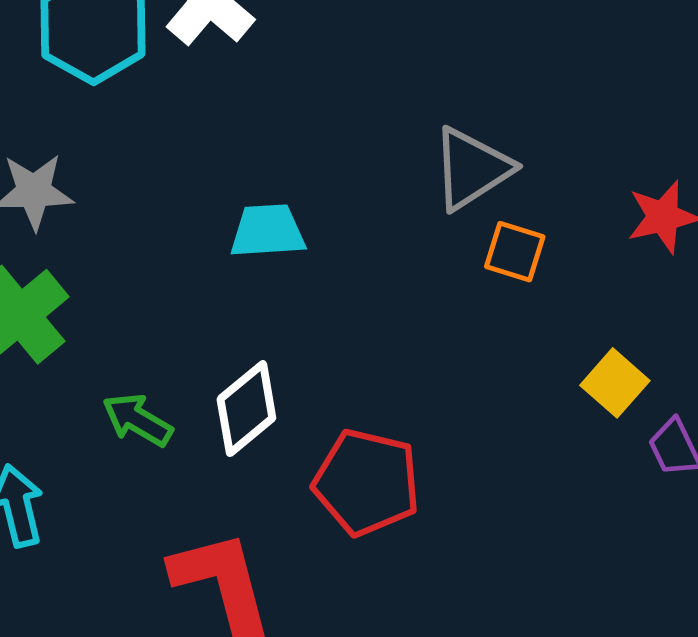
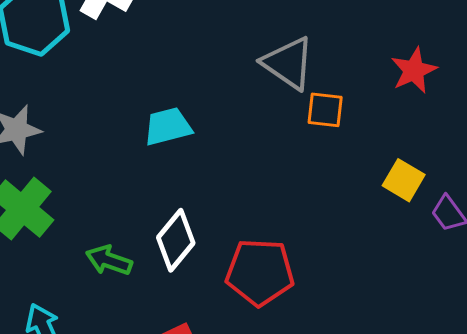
gray triangle: (472, 169) -> (288, 63), turned -42

